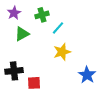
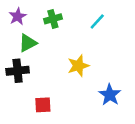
cyan line: (58, 28) -> (97, 21), moved
black cross: (14, 71) -> (18, 71), moved

